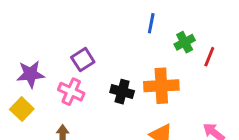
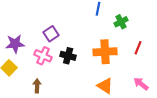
red line: (209, 57) -> (138, 48), moved
black cross: (122, 92) -> (68, 56), moved

